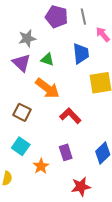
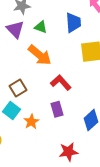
brown square: (22, 112) -> (18, 88), moved, turned 30
purple rectangle: (66, 152) -> (57, 109), moved
orange star: (41, 166) -> (31, 122), moved

